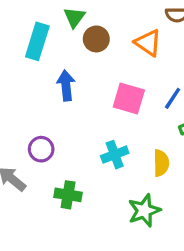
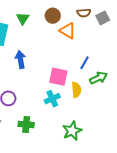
brown circle: (96, 39) -> (53, 16), moved
pink square: (129, 98) -> (58, 77), moved
yellow semicircle: (161, 163) -> (76, 90), moved

